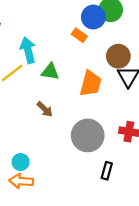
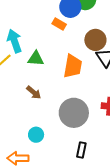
cyan circle: (21, 162) -> (36, 135), moved
black rectangle: (107, 171) -> (81, 150), moved

